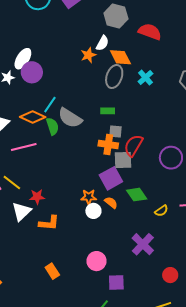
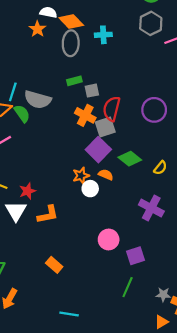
white semicircle: (102, 43) -> (48, 12), turned -91
cyan cross: (145, 78) -> (103, 35), turned -35
gray square: (115, 131) -> (92, 91), moved
orange cross: (108, 144) -> (85, 115), turned 36
orange rectangle: (52, 271) -> (54, 265), moved

